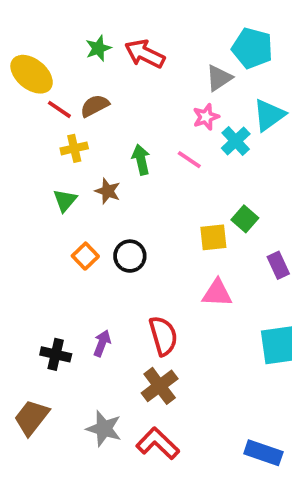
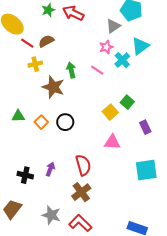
brown star: (108, 191) -> (53, 87), size x1.6
green triangle: (65, 200) -> (18, 116), moved, turned 48
yellow square: (213, 237) -> (110, 112), turned -35

